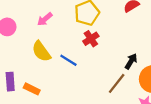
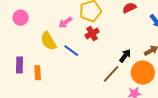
pink arrow: (45, 19) -> (65, 22), moved
orange rectangle: (32, 89) -> (38, 73), turned 56

